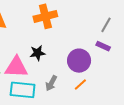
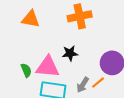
orange line: (80, 85) -> (98, 83), moved

